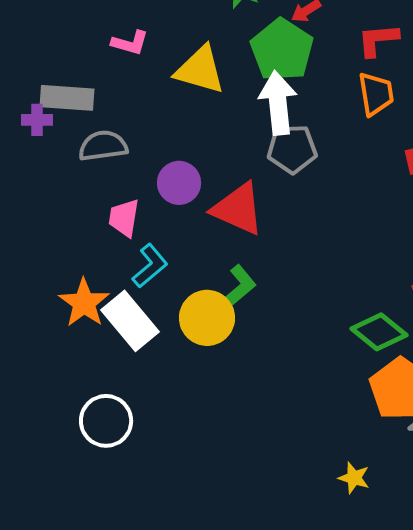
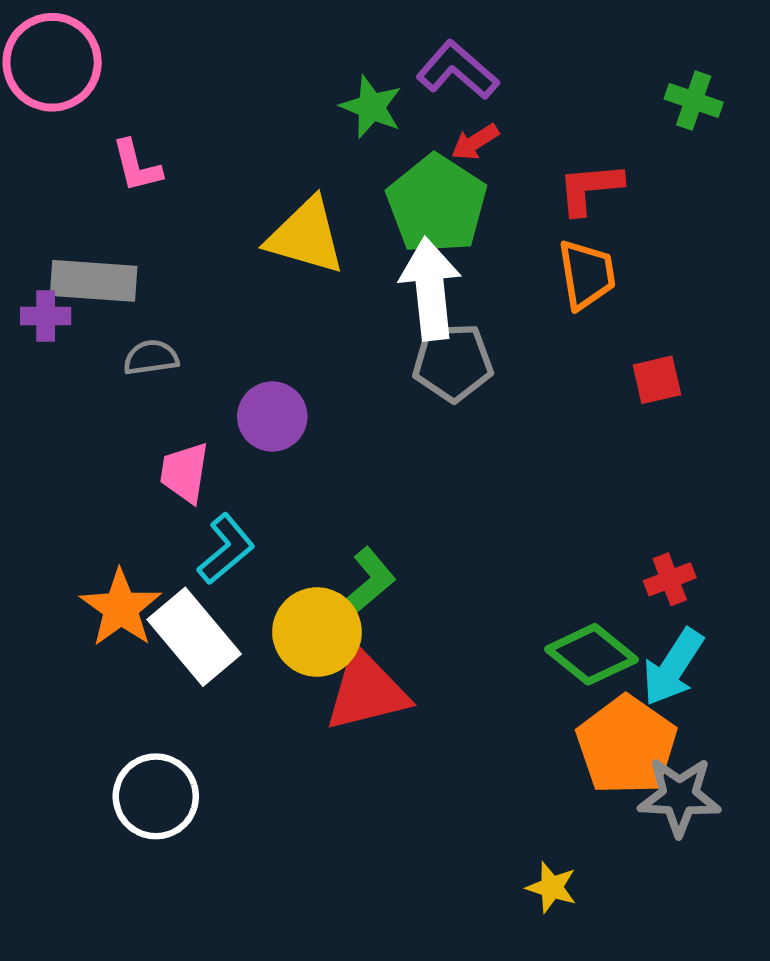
pink L-shape: (130, 43) -> (137, 166), moved, turned 60
gray semicircle: (103, 146) -> (151, 357), size x0.7
red triangle: (238, 209) -> (366, 691), moved, turned -38

